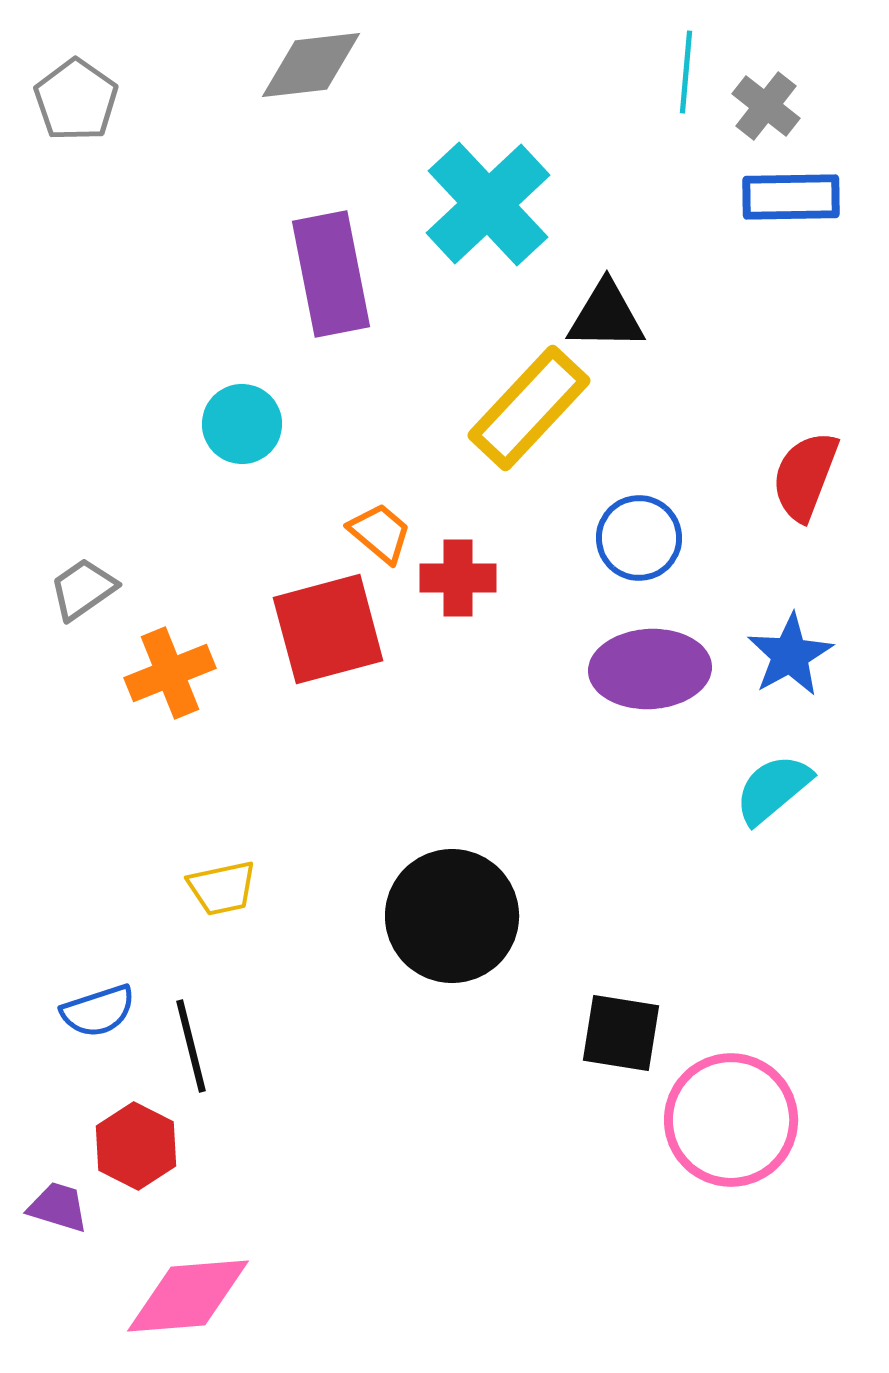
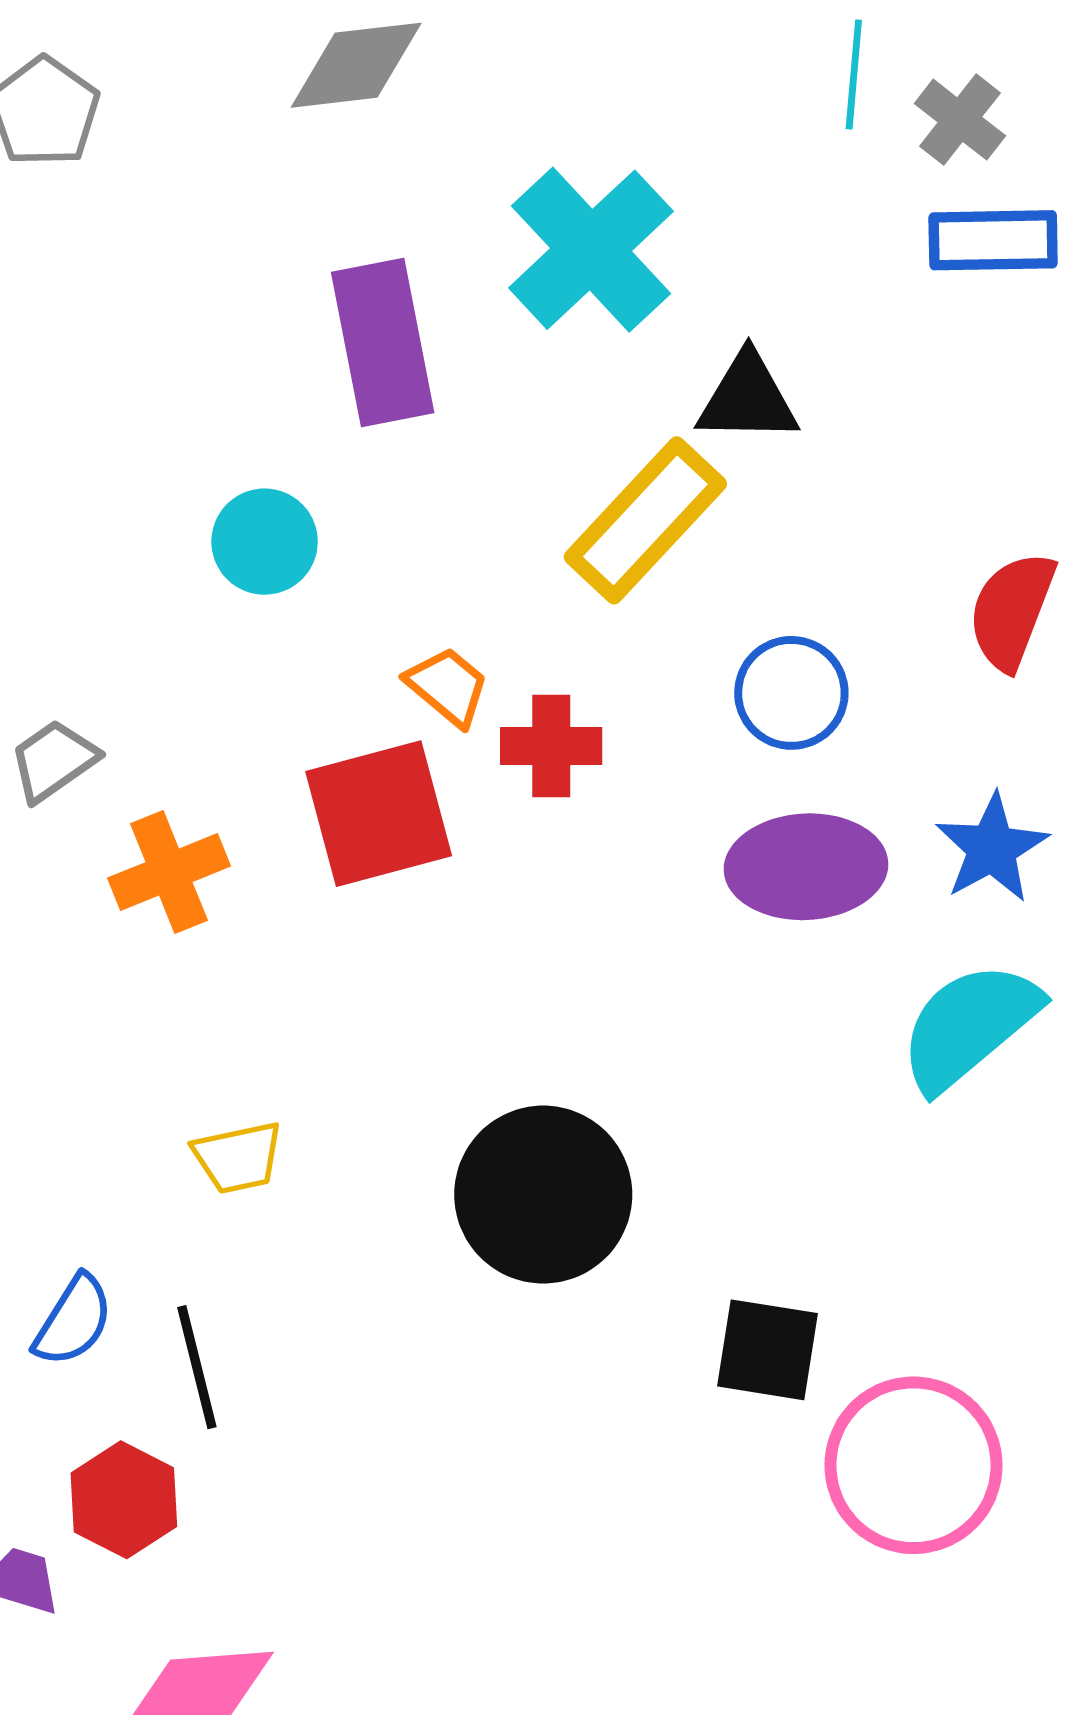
cyan semicircle: (773, 789) -> (969, 1026), size x1.4
blue semicircle: (98, 1011) -> (73, 1321), turned -40

